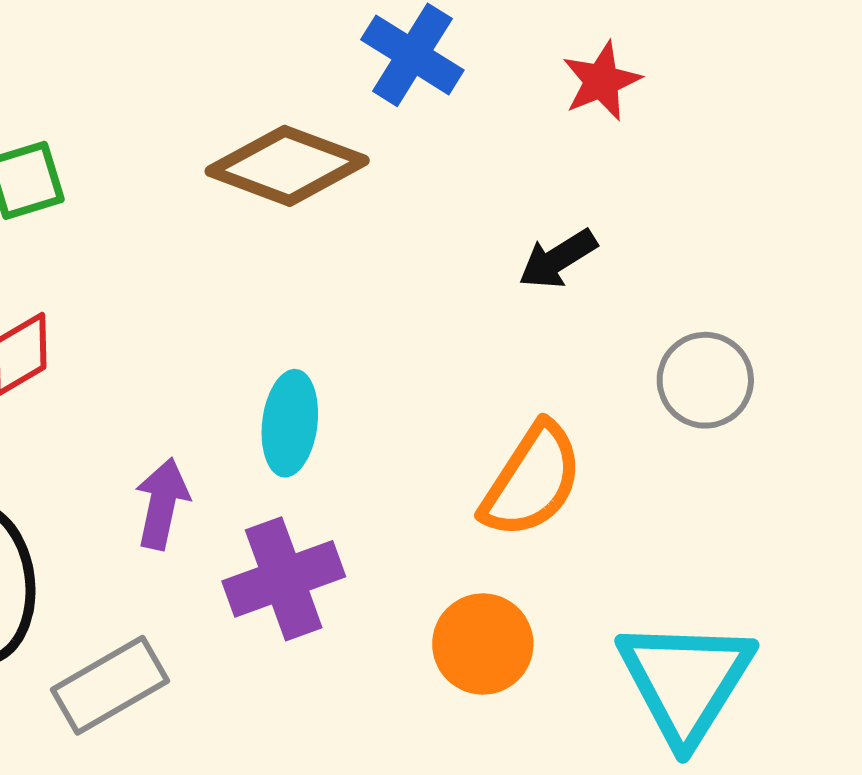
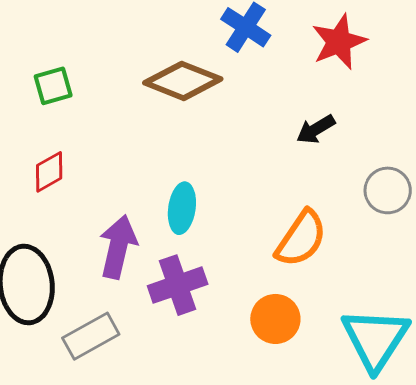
red star: (601, 81) -> (339, 42), size x1.4
purple arrow: (162, 504) -> (118, 247), size x1.4

